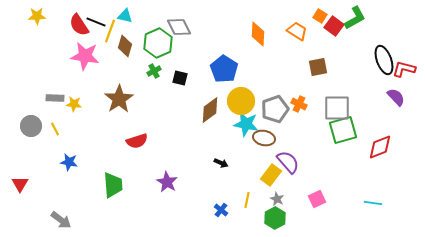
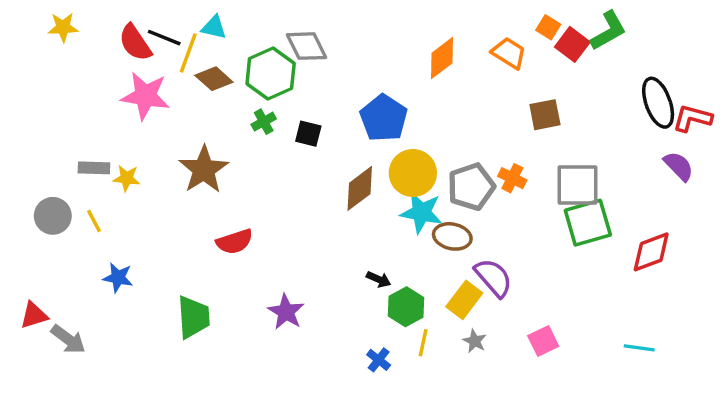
orange diamond: (258, 34) -> (442, 58), turned 50
brown diamond: (125, 46) -> (214, 79), turned -65
red triangle: (20, 184) -> (34, 315), turned 42
green hexagon: (275, 218) -> (406, 307), moved
gray arrow: (61, 220) -> (68, 339), moved

